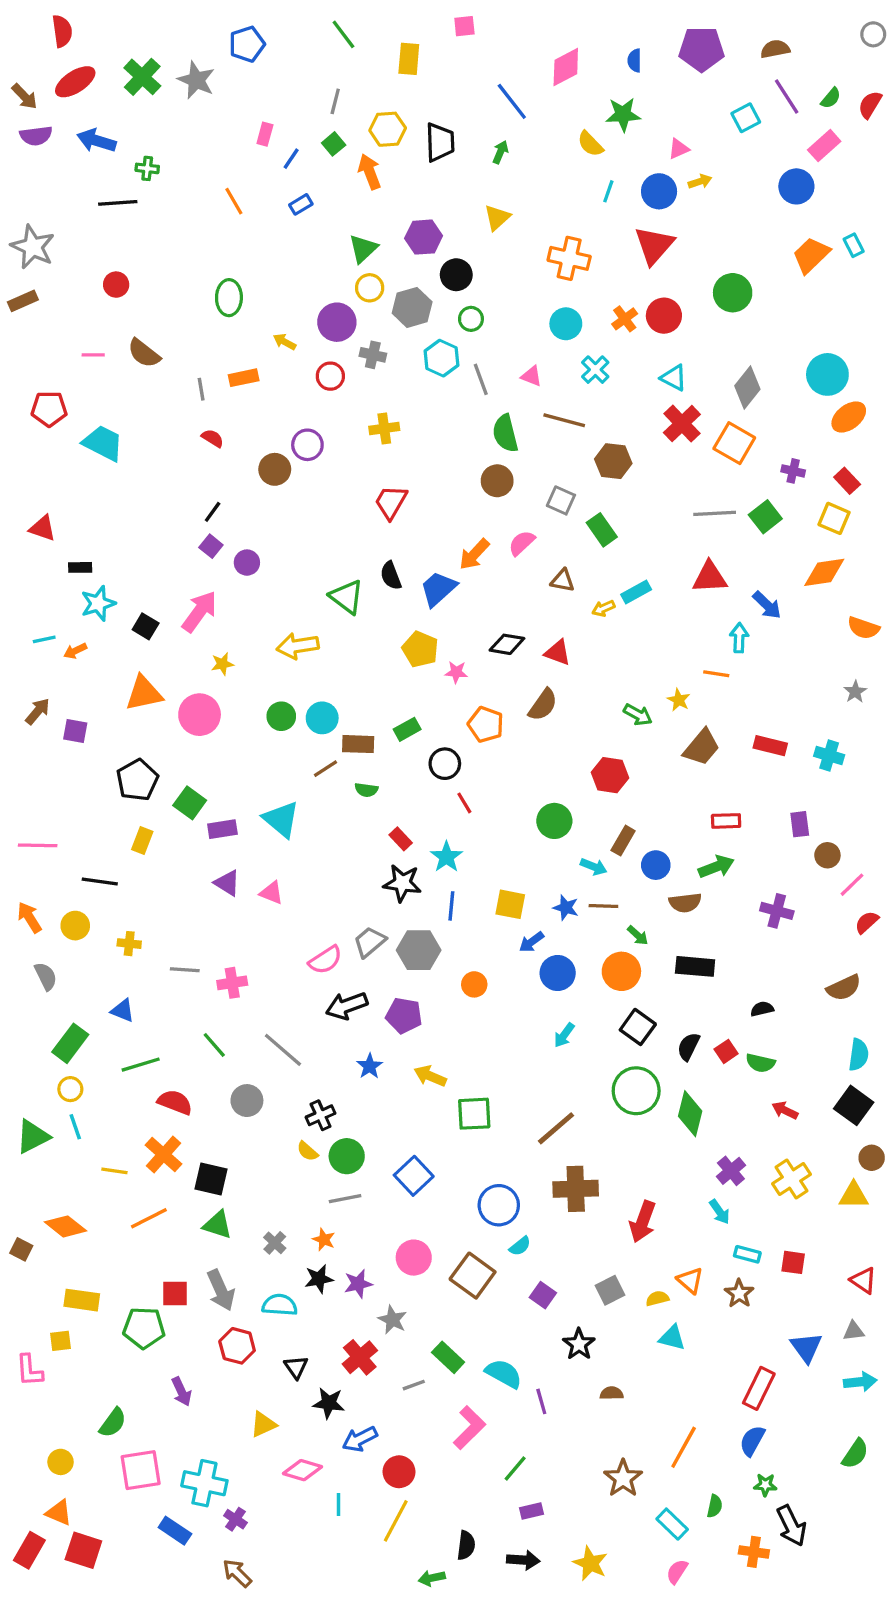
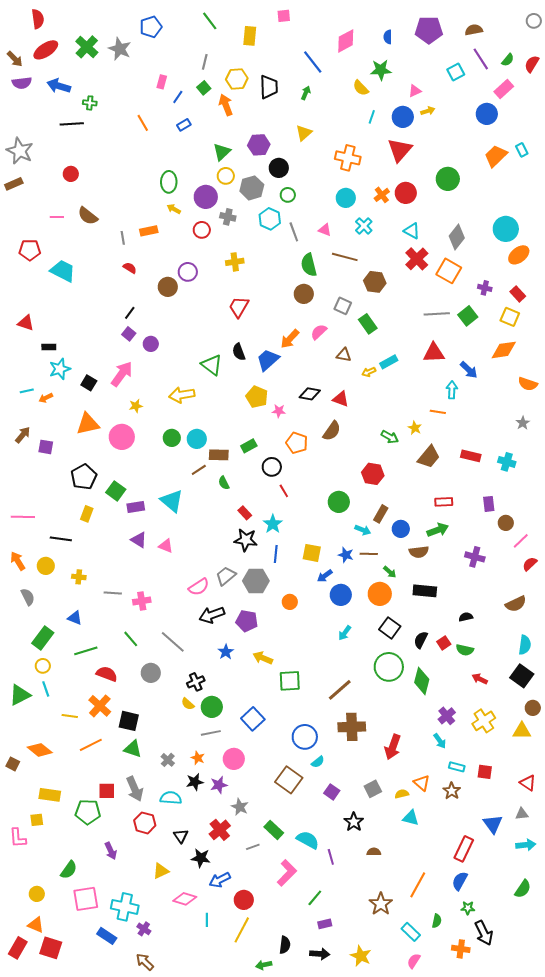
green ellipse: (229, 298) -> (169, 182), moved
green semicircle: (366, 790) -> (224, 483), turned 56
pink circle: (414, 1258) -> (234, 759), moved

